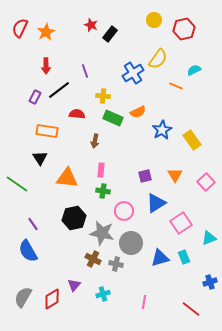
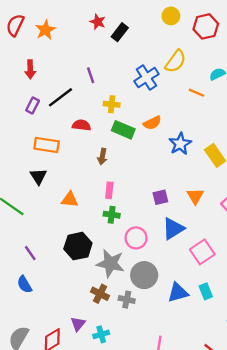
red arrow: (46, 66) -> (30, 69), moved
orange triangle: (67, 178) -> (70, 200), size x0.7
blue semicircle: (28, 251) -> (24, 284), size x0.7
cyan cross: (103, 294) -> (101, 334), moved

